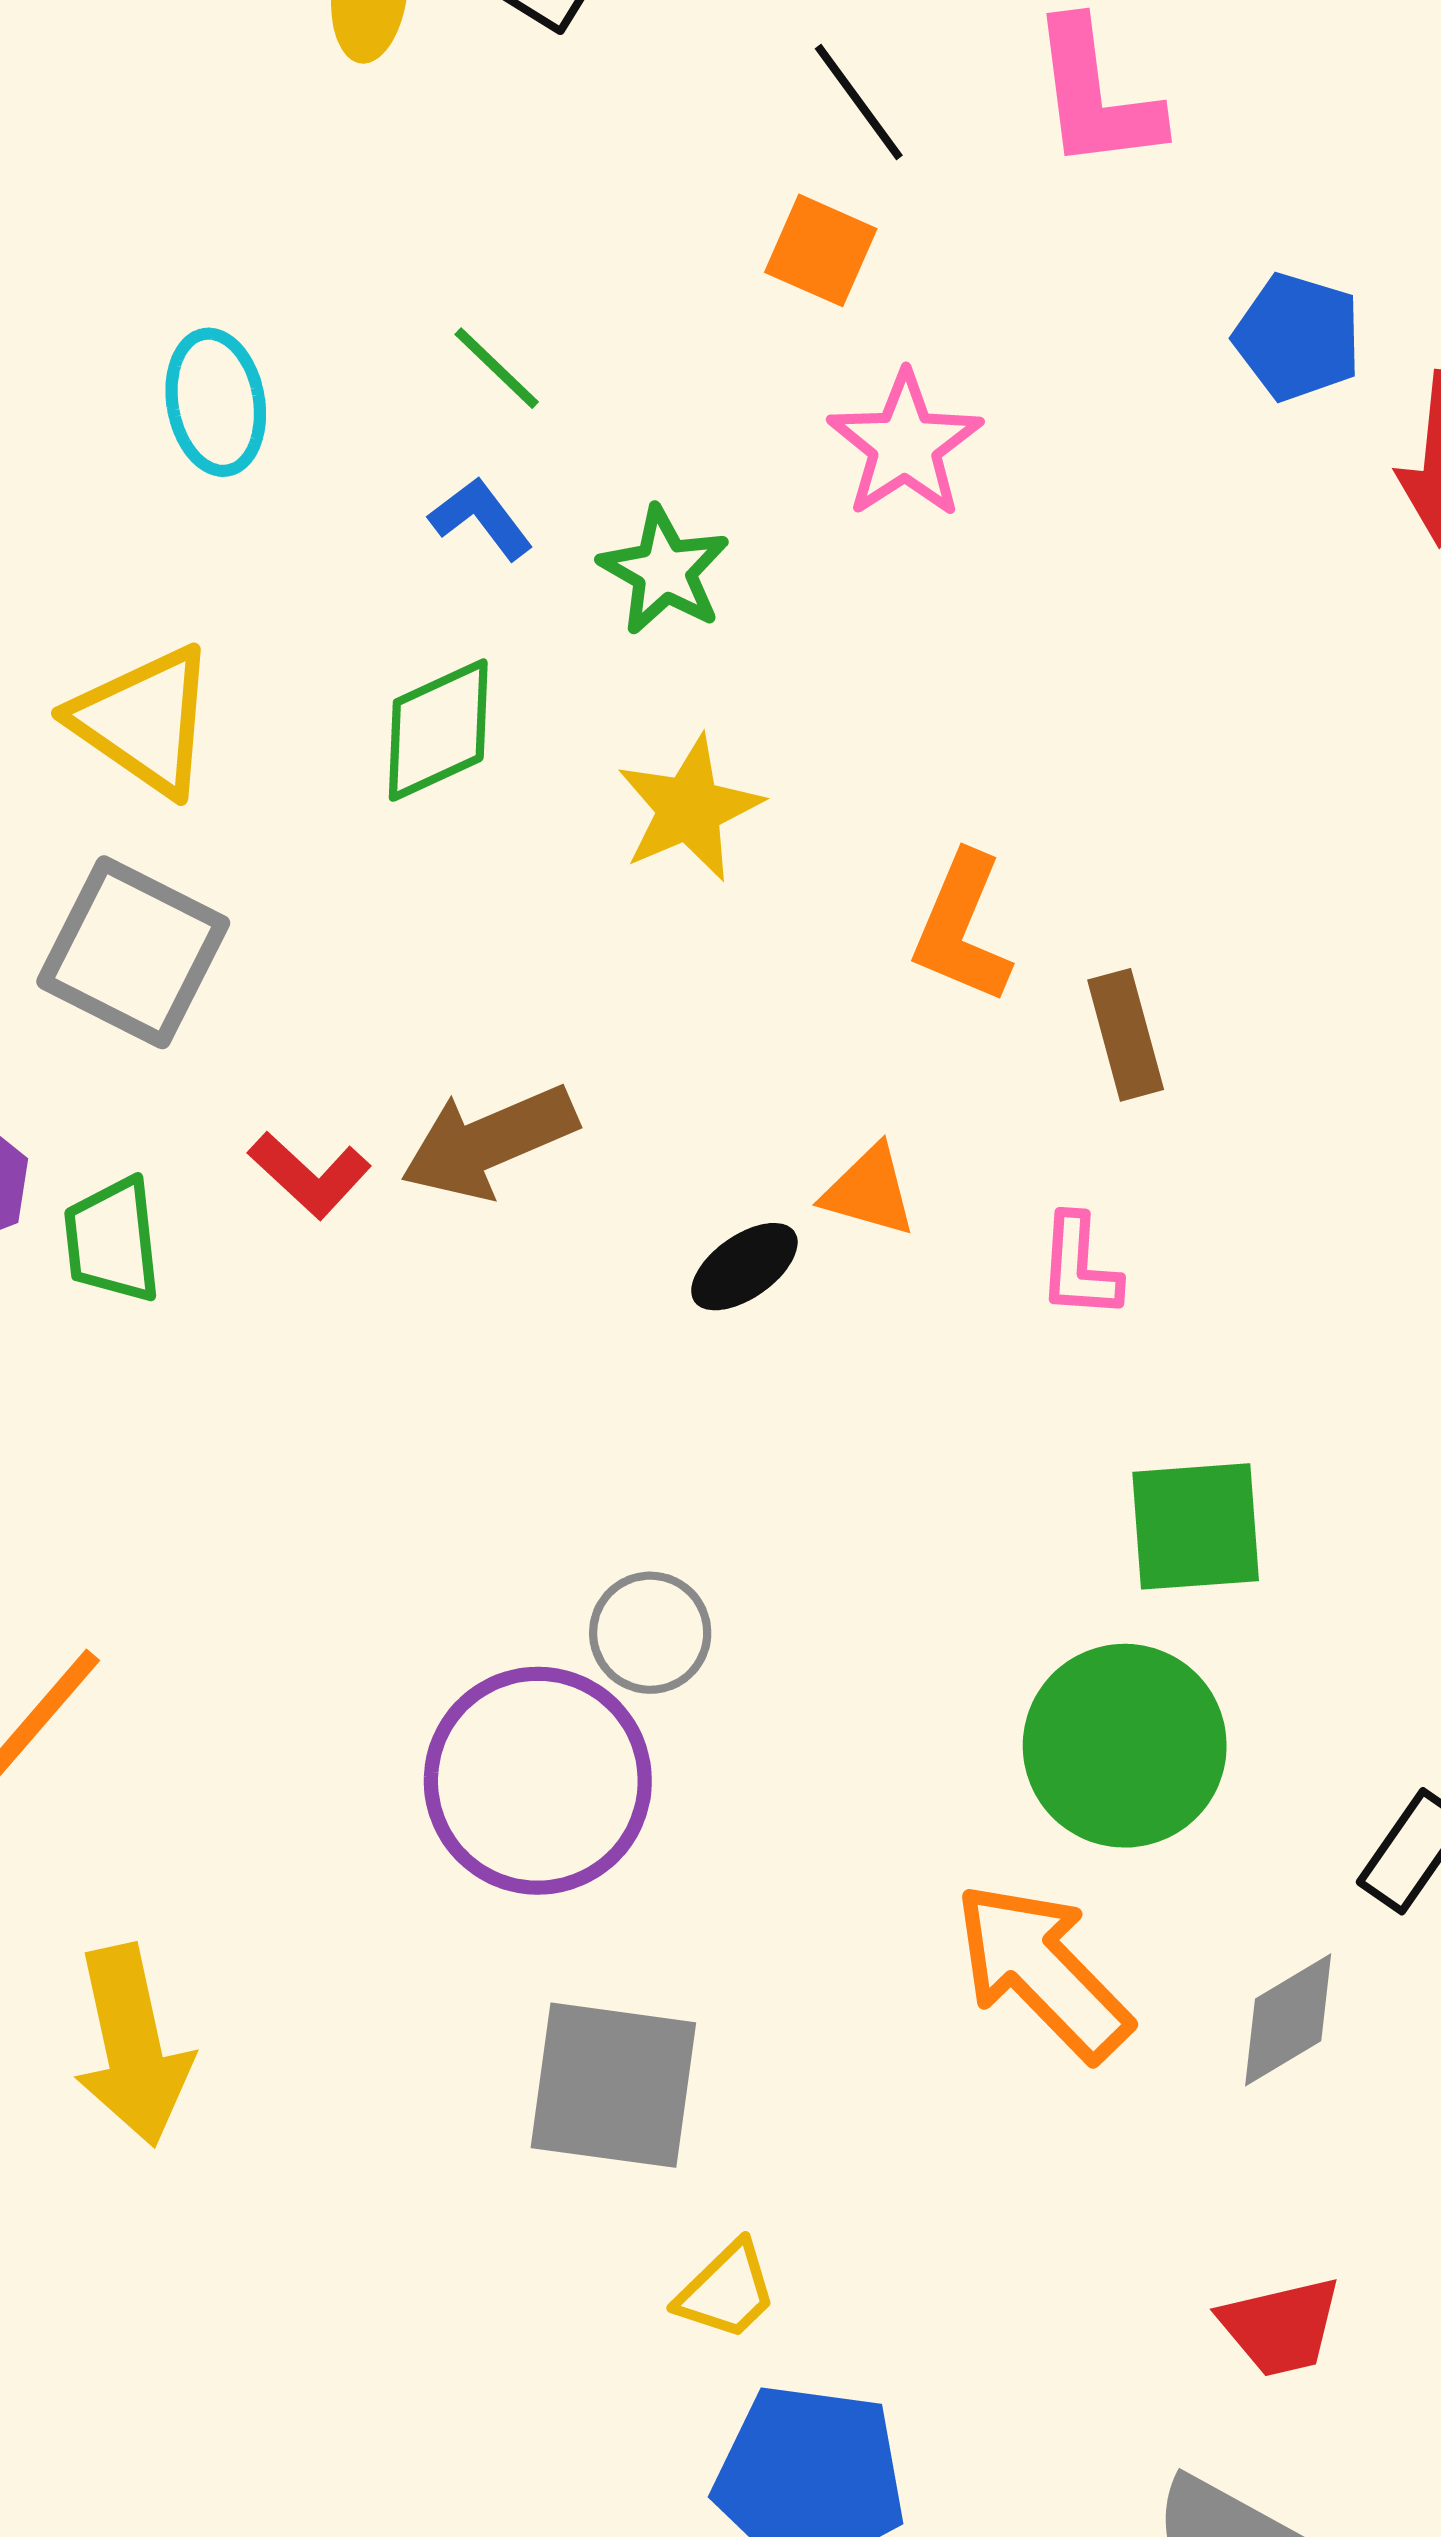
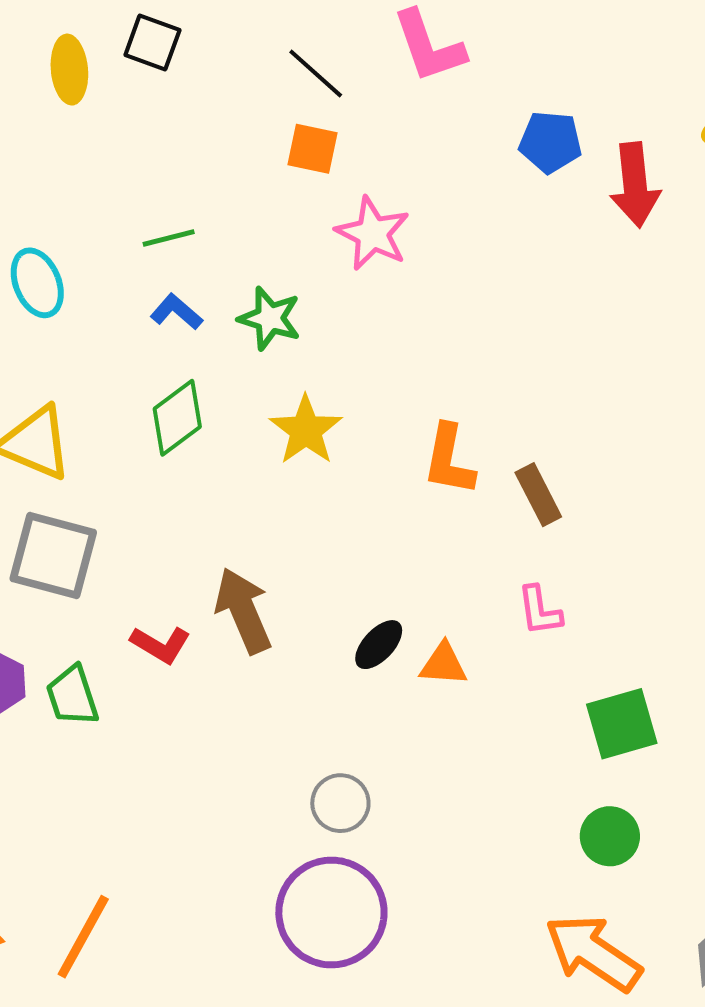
green line: (497, 368) -> (169, 238), turned -46
brown arrow: (489, 1142) -> (243, 611), turned 102
orange triangle: (869, 1191) -> (443, 664), moved
gray circle: (650, 1633) -> (340, 803), moved
green circle: (1125, 1746) -> (610, 836), size x0.6

